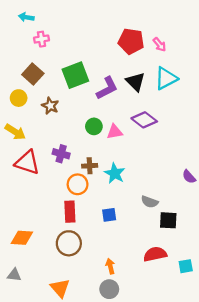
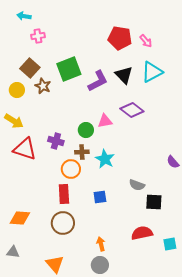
brown star: (50, 106) -> (43, 86), moved
green circle: (94, 126) -> (86, 130), moved

